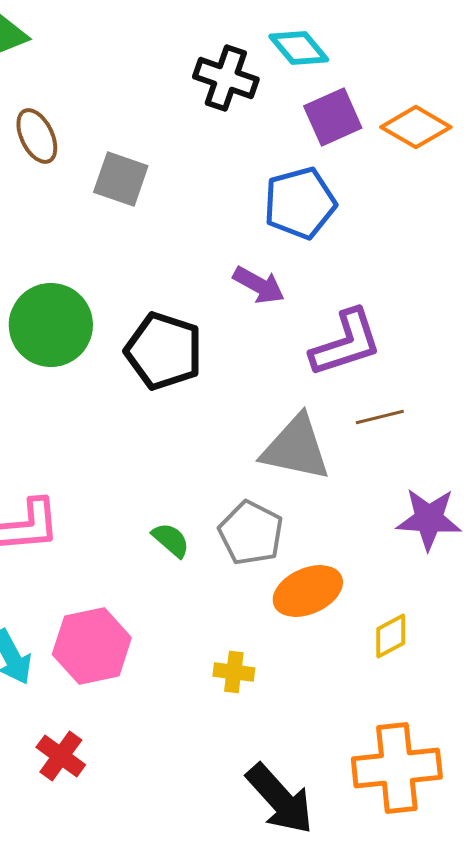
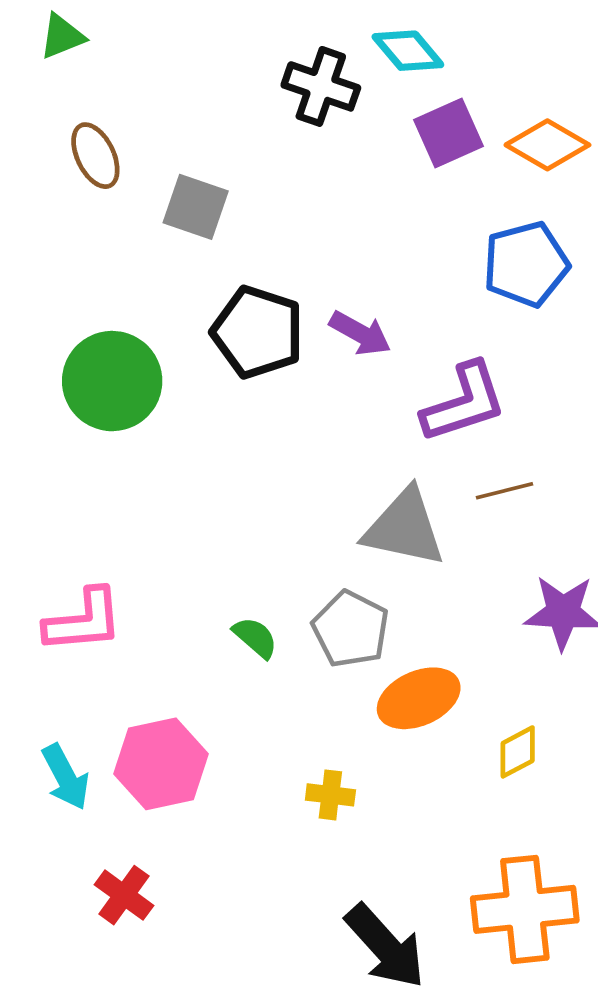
blue pentagon: (300, 203) -> (526, 264), moved
black pentagon: (164, 351) -> (258, 332), moved

